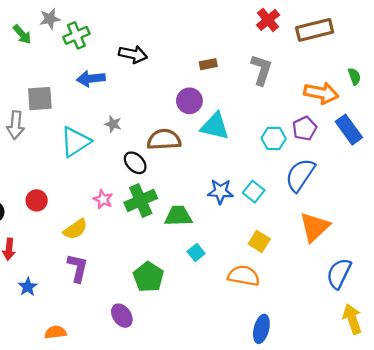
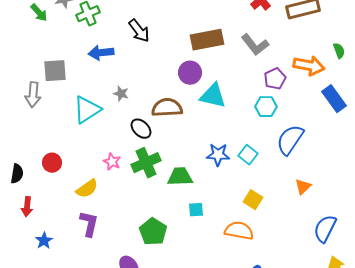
black arrow: (133, 54) -> (139, 31), turned 40
brown rectangle: (208, 64) -> (207, 40), size x2.0
gray L-shape: (261, 70) -> (255, 45), turned 124
purple pentagon: (305, 128) -> (275, 79), moved
orange triangle: (315, 227) -> (303, 187), size x0.6
cyan square: (196, 252) -> (196, 210), turned 35

